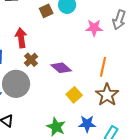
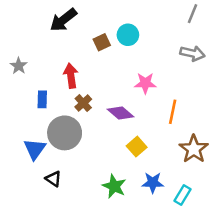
gray arrow: (119, 20) -> (192, 53), turned -96
pink star: (94, 28) -> (145, 83), moved
brown star: (107, 95) -> (194, 149), moved

